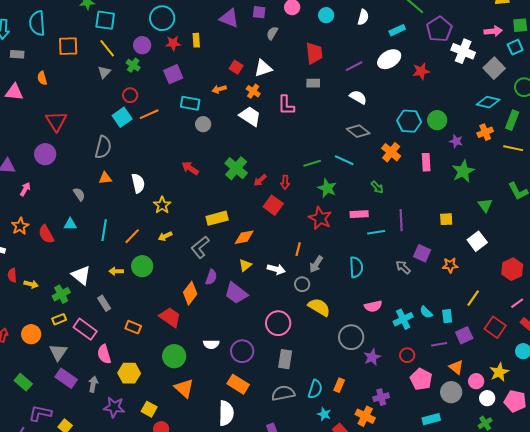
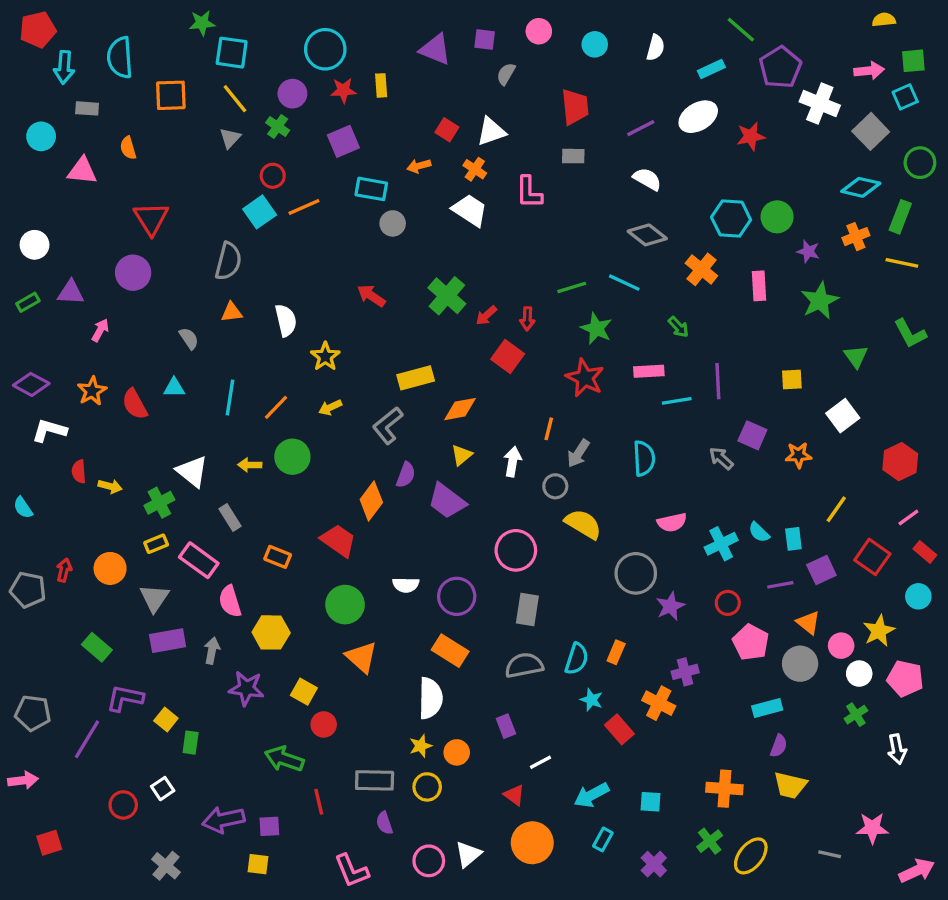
white arrow: (276, 269) -> (513, 462), turned -96
purple rectangle: (66, 378) -> (168, 641), turned -45

